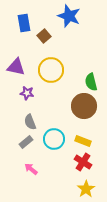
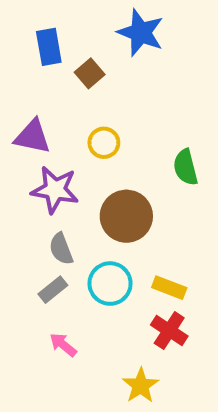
yellow circle: (51, 70) -> (104, 143), size x0.6
purple star: (27, 93) -> (55, 190), size x1.6
brown circle: (84, 106) -> (126, 216), moved
yellow star: (86, 189) -> (141, 386), moved

